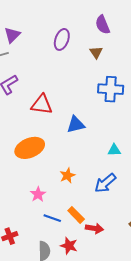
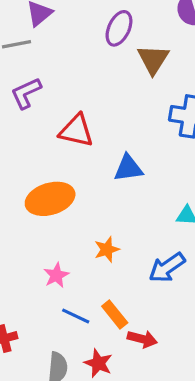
brown triangle: (96, 52) -> (153, 59), moved, size x1.5

